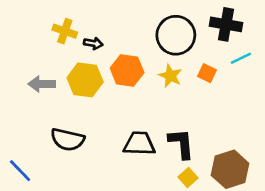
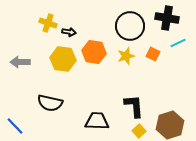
yellow star: (170, 76) -> (126, 56), turned 30
gray arrow: (42, 84) -> (20, 62), moved
black trapezoid: (139, 144) -> (97, 121), moved

